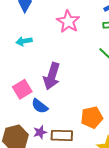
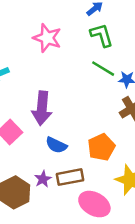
blue semicircle: (40, 106) -> (56, 145), moved

